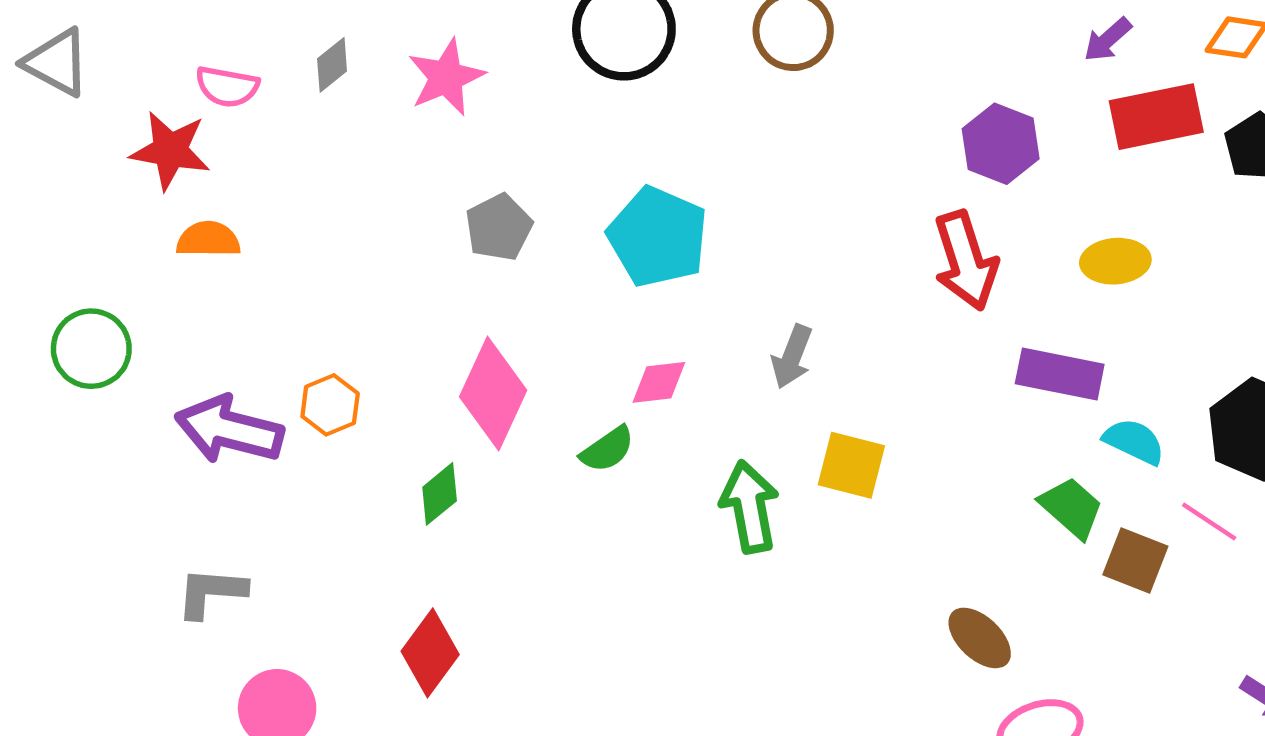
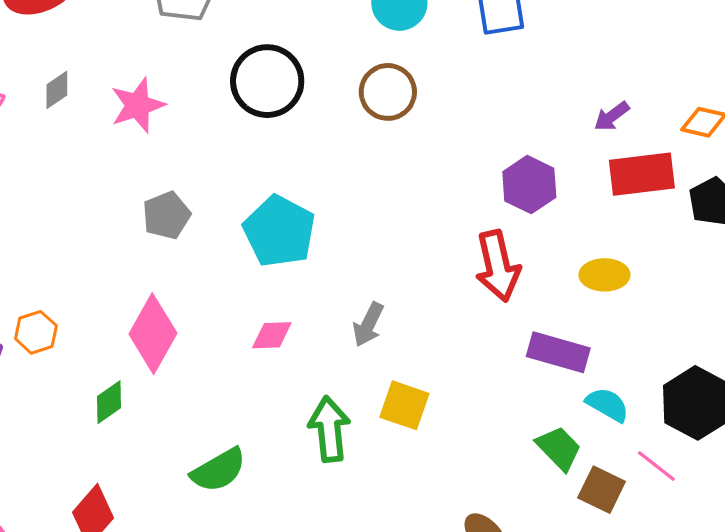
green semicircle: (607, 449) -> (219, 470), moved, size x1.4

